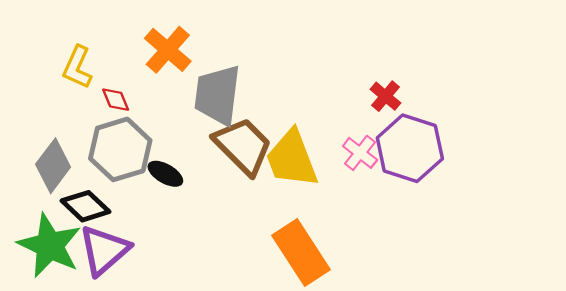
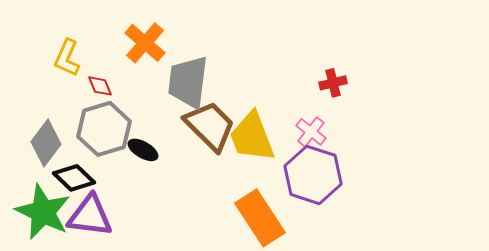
red cross: (386, 96) -> (333, 83), turned 36
purple hexagon: (410, 148) -> (313, 175), moved
purple triangle: (104, 250) -> (90, 216), turned 48

